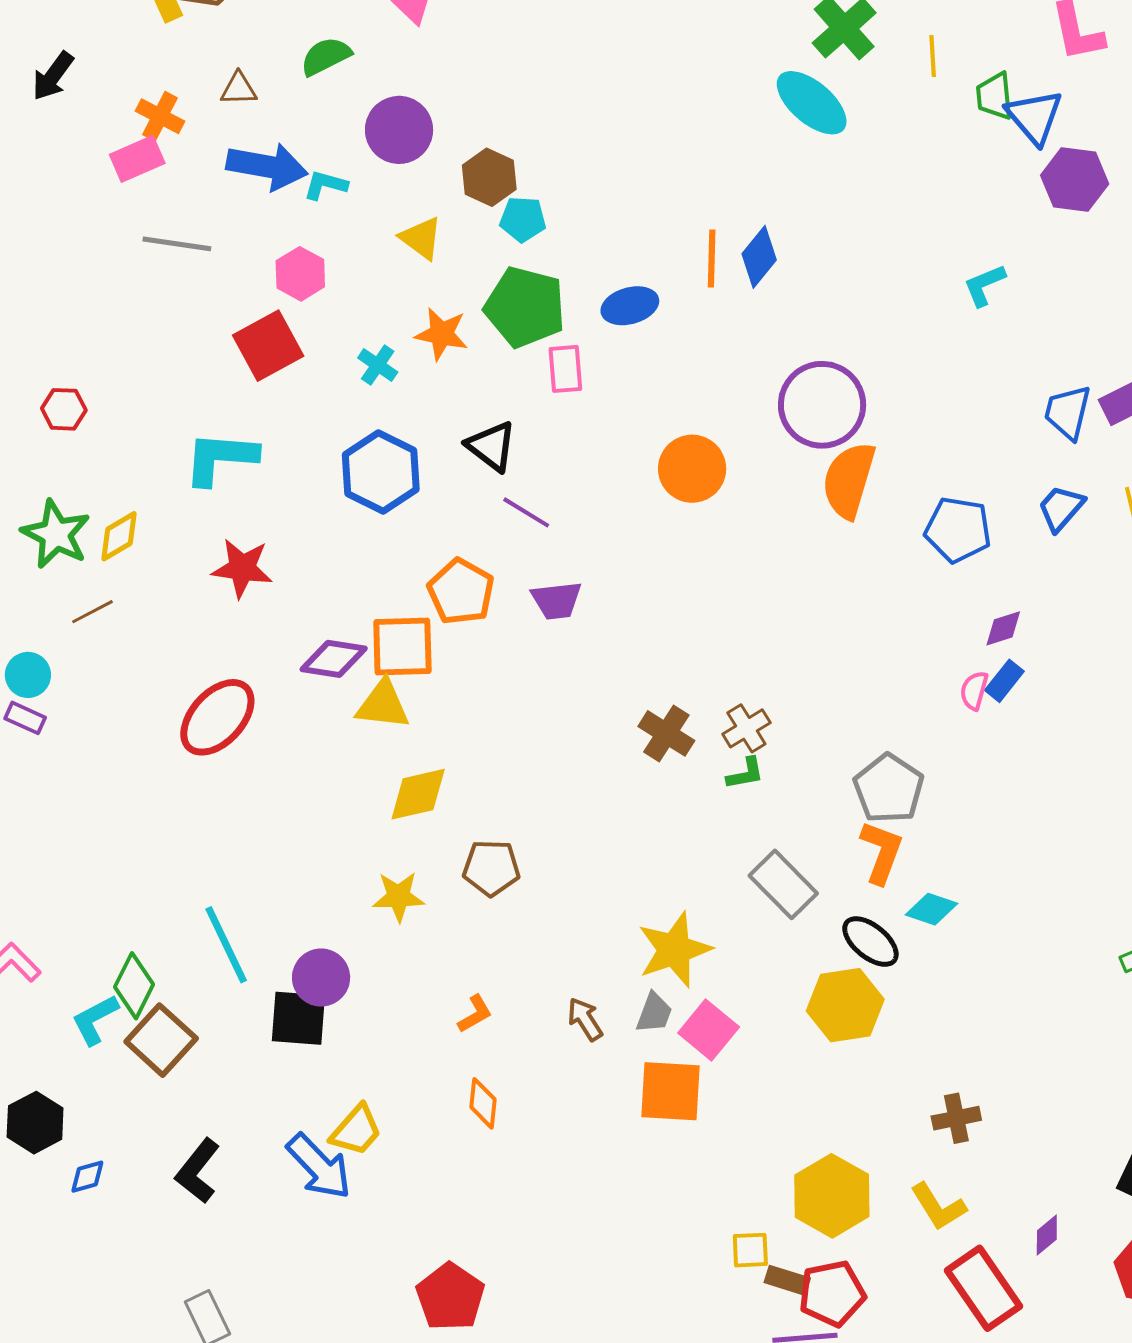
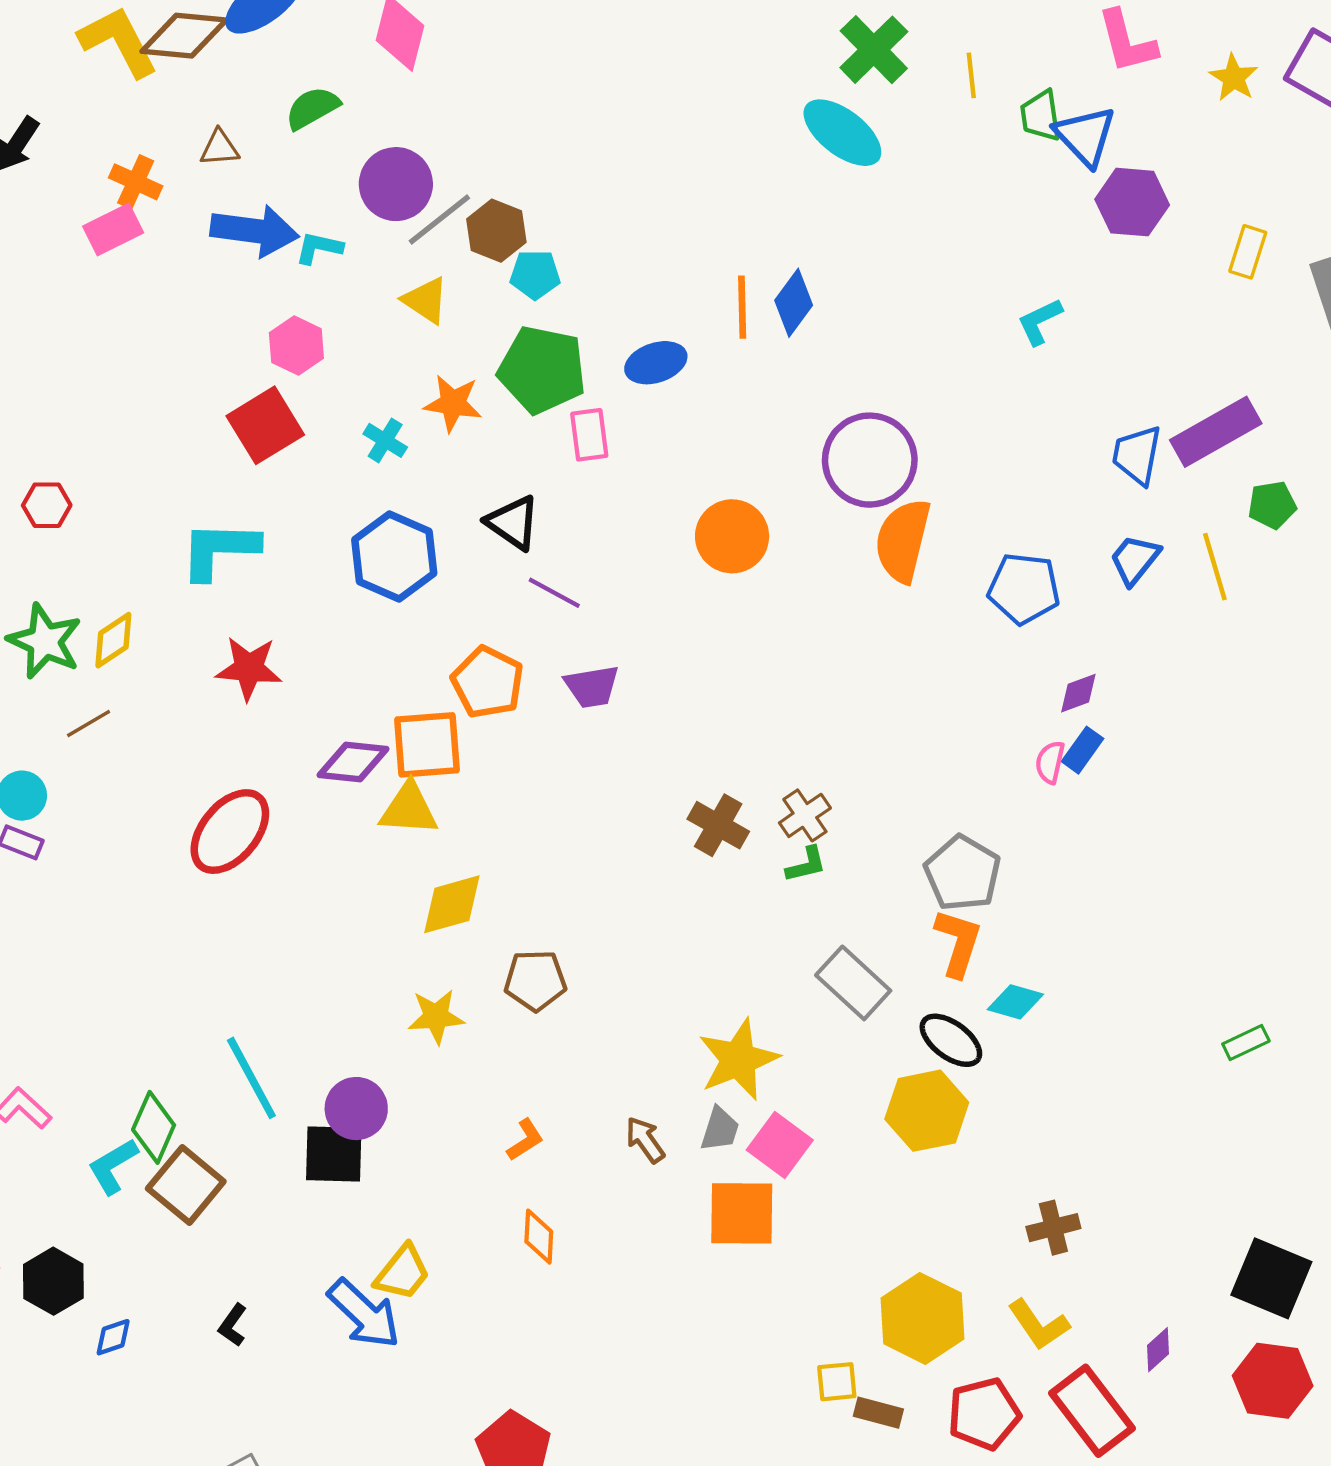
gray line: (177, 244) -> (439, 219), moved, turned -44
black L-shape: (198, 1171) -> (233, 1325), size x0.6
red pentagon: (832, 1293) -> (984, 1414), moved

